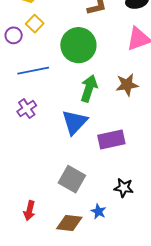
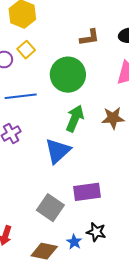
purple rectangle: (111, 140) -> (87, 192), moved
black star: (124, 188) -> (96, 232), moved

